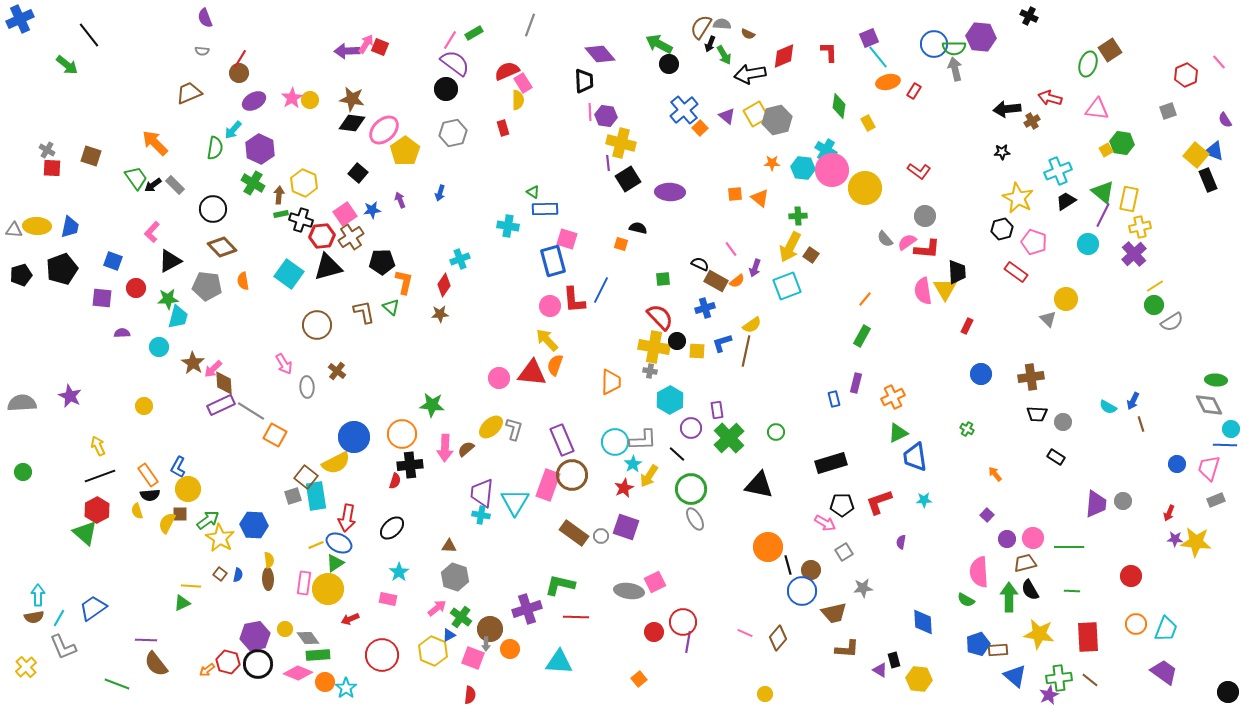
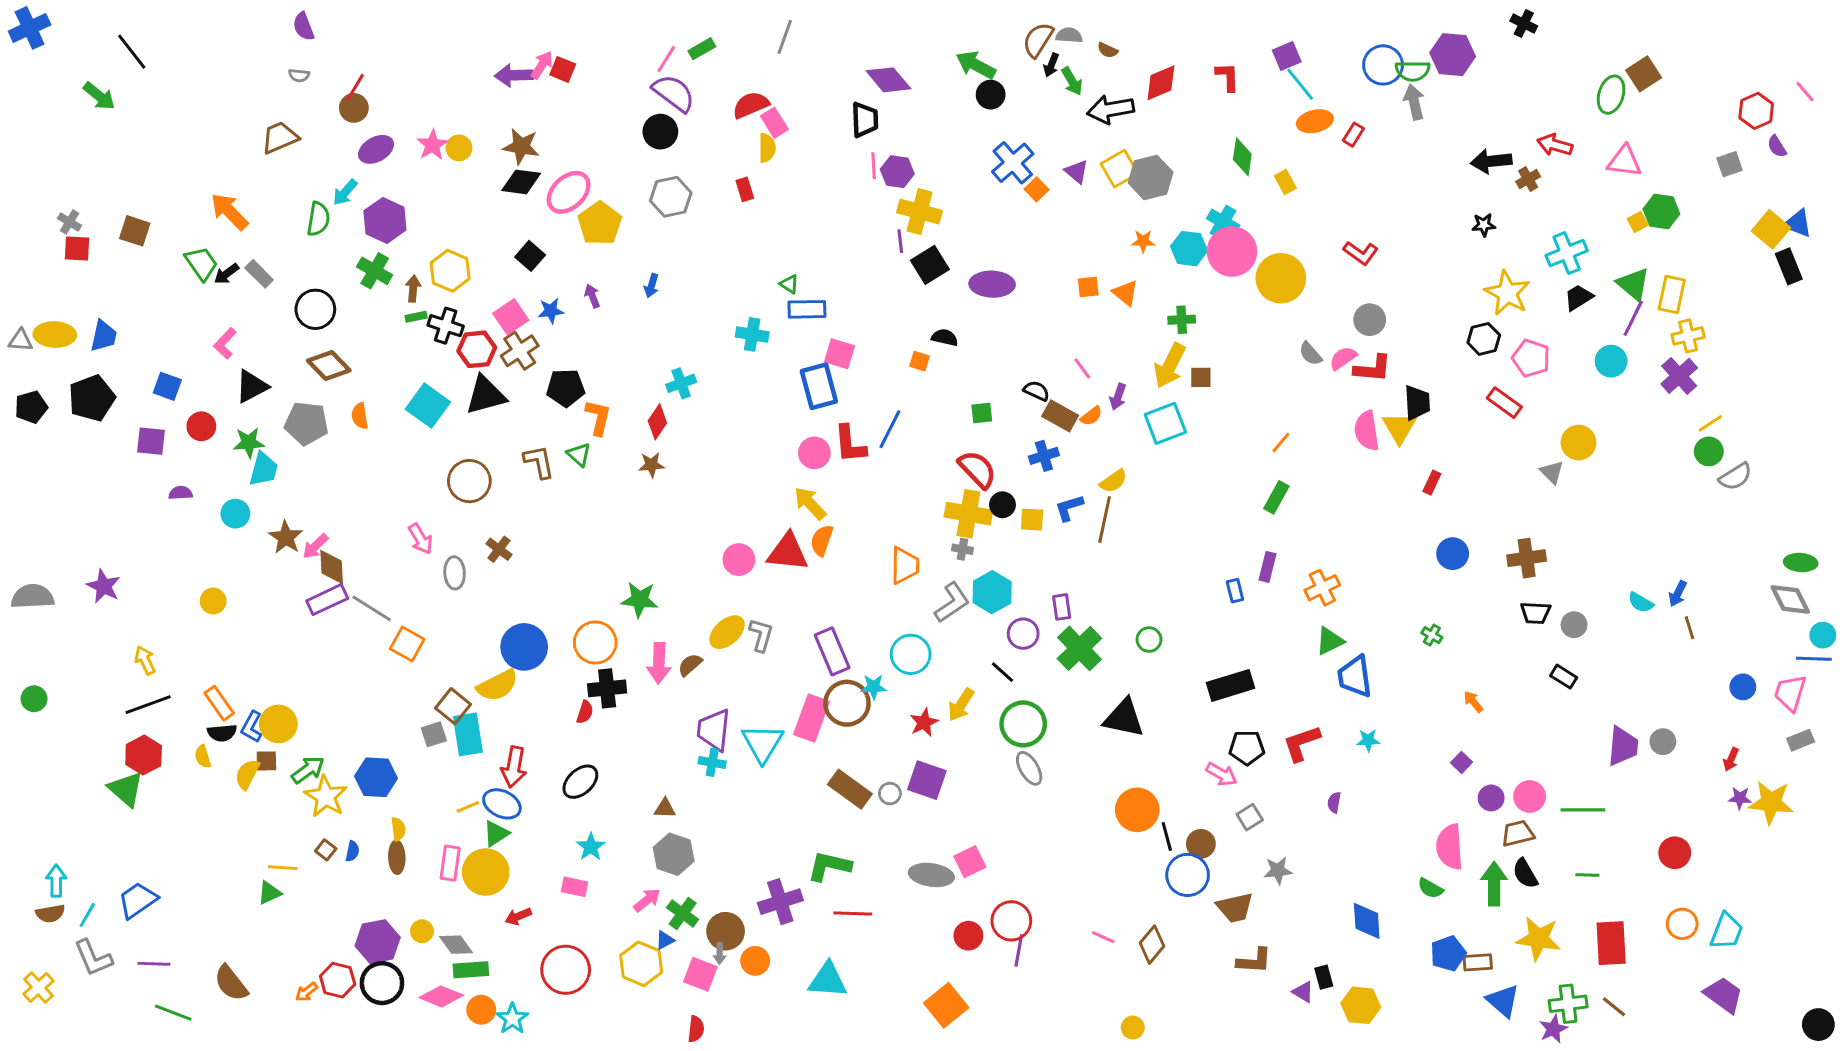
purple semicircle: (1225, 120) -> (1777, 146), moved
brown square: (811, 255) -> (1201, 377), turned -35
gray L-shape: (643, 440) -> (952, 603), moved, turned -32
cyan star: (633, 464) -> (874, 687), moved, turned 30
blue L-shape: (178, 467) -> (252, 727), moved
purple line: (146, 640) -> (154, 964), moved
orange square: (639, 679) -> (946, 1005), size x1.8

